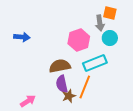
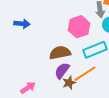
purple semicircle: (62, 84) -> (62, 71), turned 48
orange line: (85, 87) -> (85, 74), turned 35

